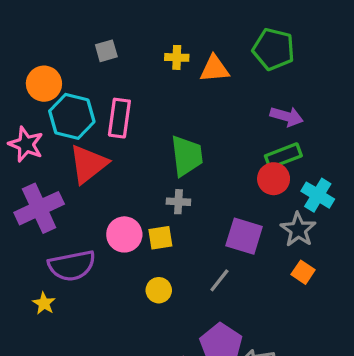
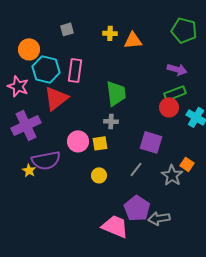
green pentagon: (274, 49) -> (184, 30), moved
gray star: (298, 230) -> (172, 175), moved
yellow star: (44, 303) -> (29, 170), moved

